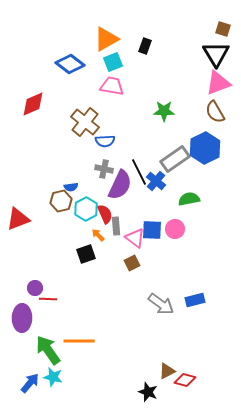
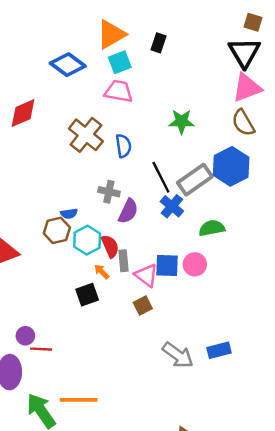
blue semicircle: (105, 141) -> (123, 146), moved, turned -96
black line: (139, 172) -> (161, 177), moved
purple semicircle: (120, 185) -> (128, 211), size x0.7

